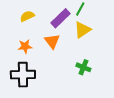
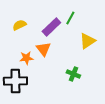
yellow triangle: (82, 30) -> (87, 41), moved
orange star: (25, 46) -> (26, 58), moved

